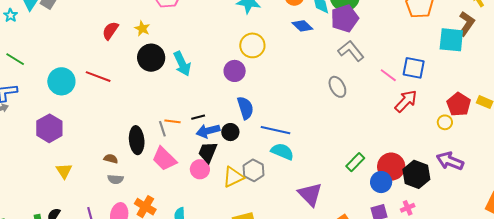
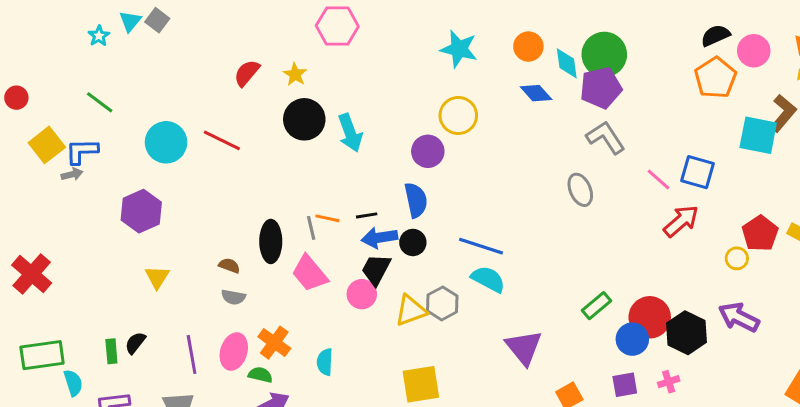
blue semicircle: (245, 108) -> (416, 200), moved

